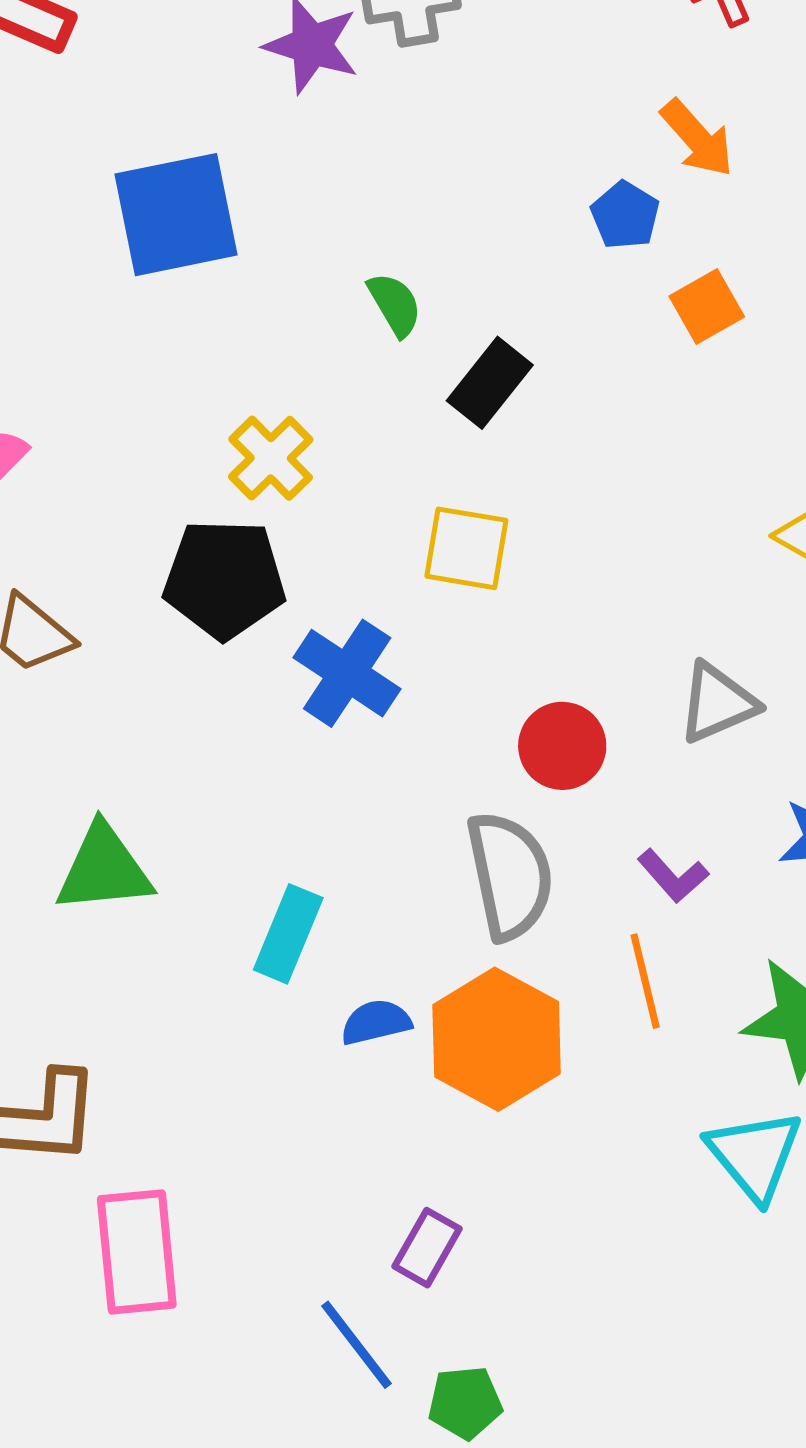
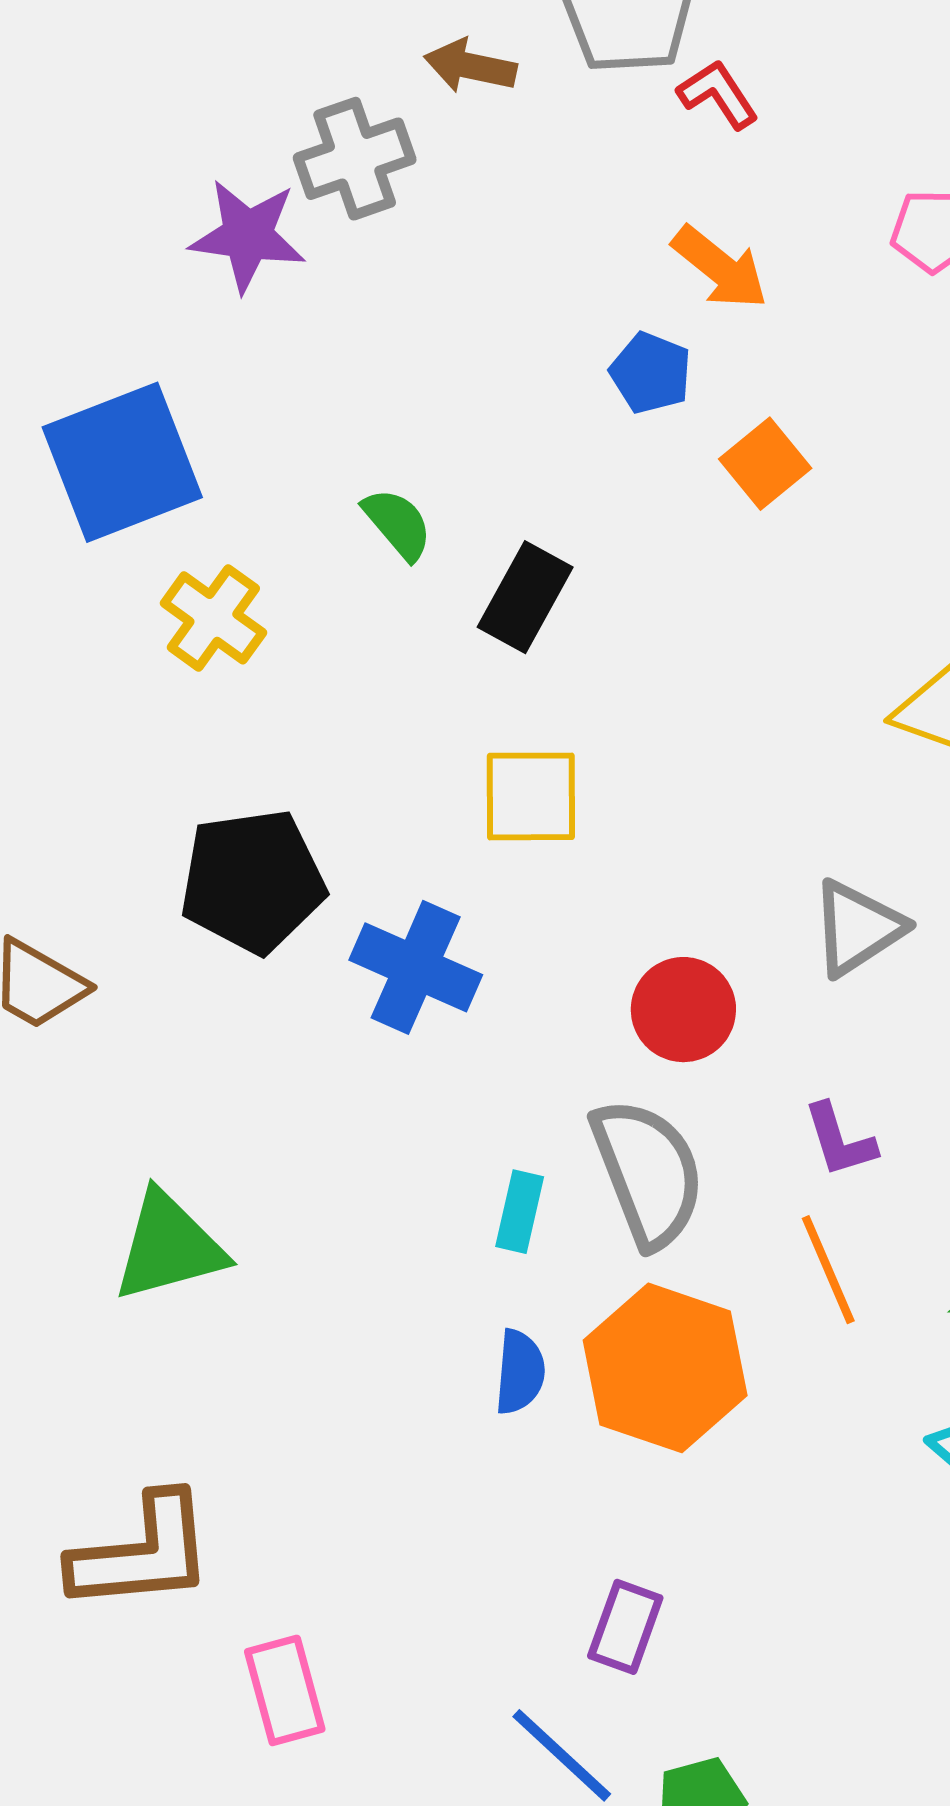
yellow cross: (271, 458) -> (213, 618), moved
purple L-shape: (673, 876) -> (840, 1140), turned 34
cyan rectangle: (288, 934) -> (520, 1212), moved, size x0.7
blue semicircle: (376, 1022) -> (520, 1372), turned 118
pink rectangle: (137, 1252) -> (285, 1690), size x0.7

